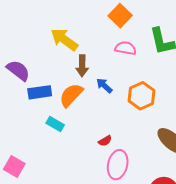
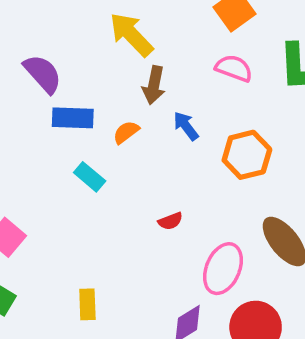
orange semicircle: (71, 95) -> (126, 132), size x0.6
pink ellipse: (118, 165) -> (223, 269), moved

